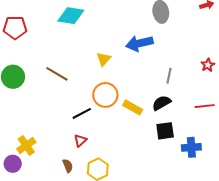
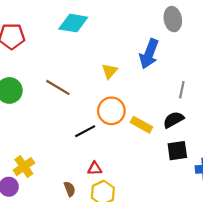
blue arrow: (139, 43) -> (149, 54), turned -56
red triangle: (80, 140) -> (95, 169), moved, turned 40

